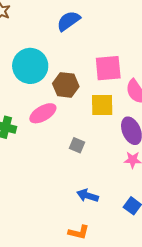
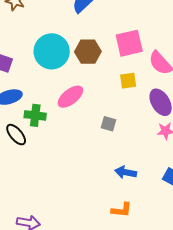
brown hexagon: (66, 85) -> (88, 52), moved
yellow square: (102, 105) -> (128, 81), size x0.7

